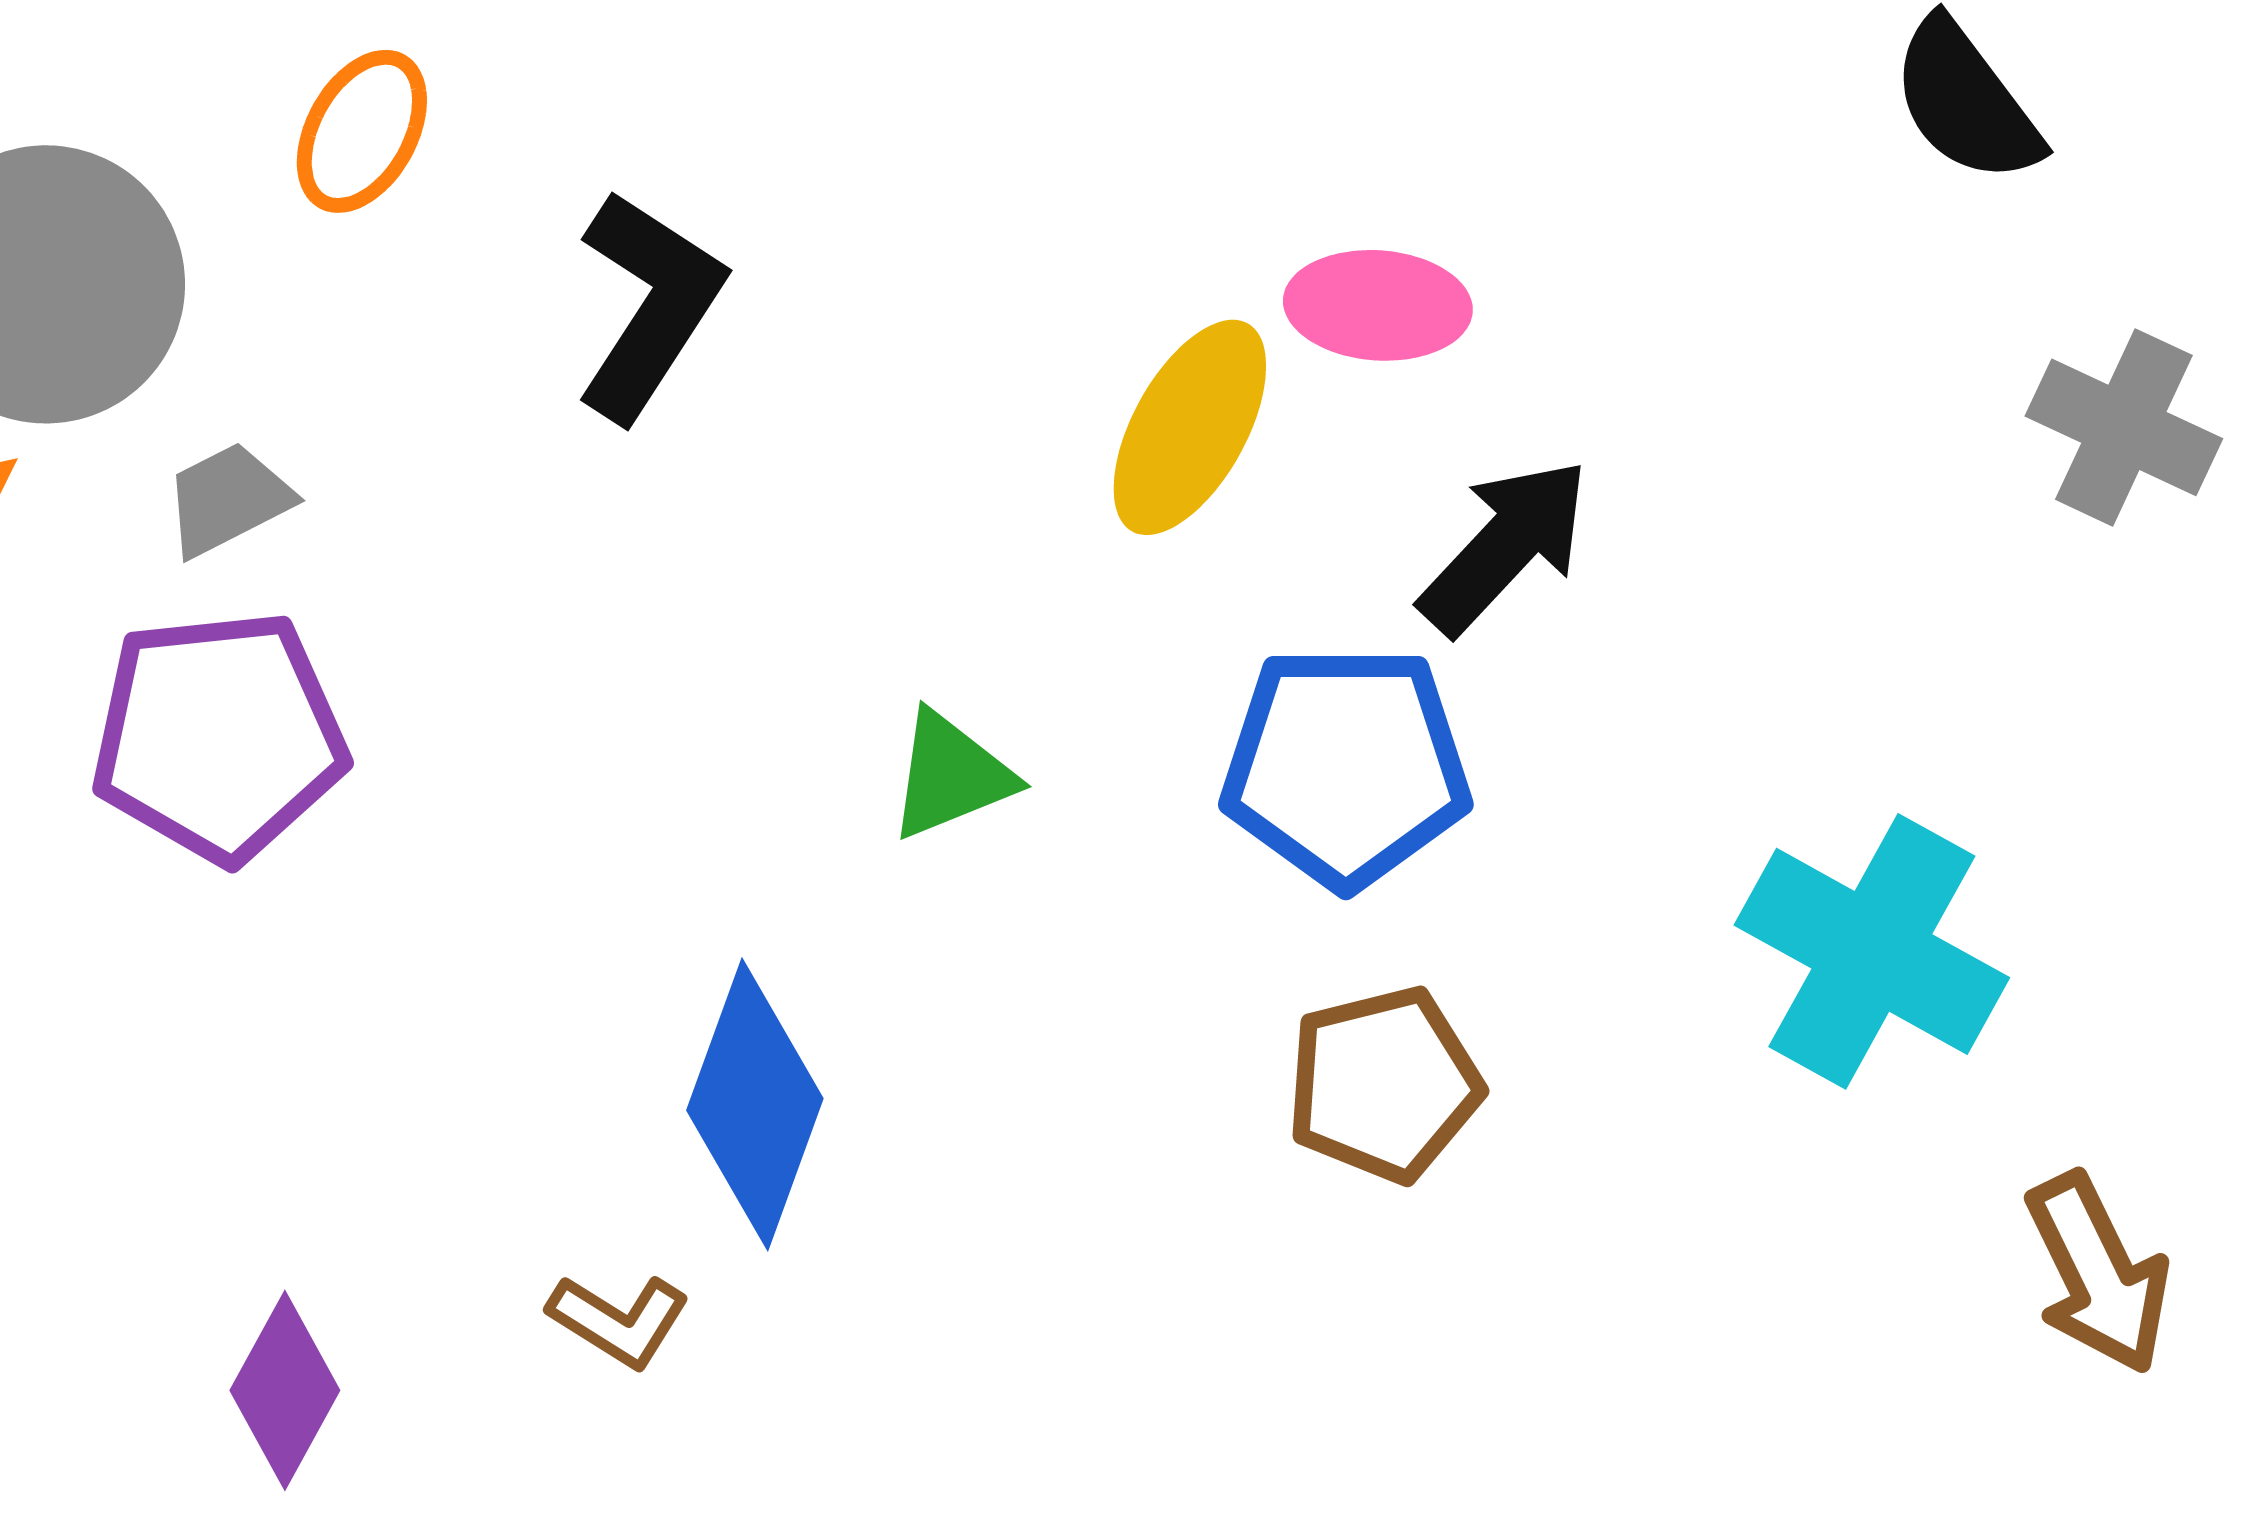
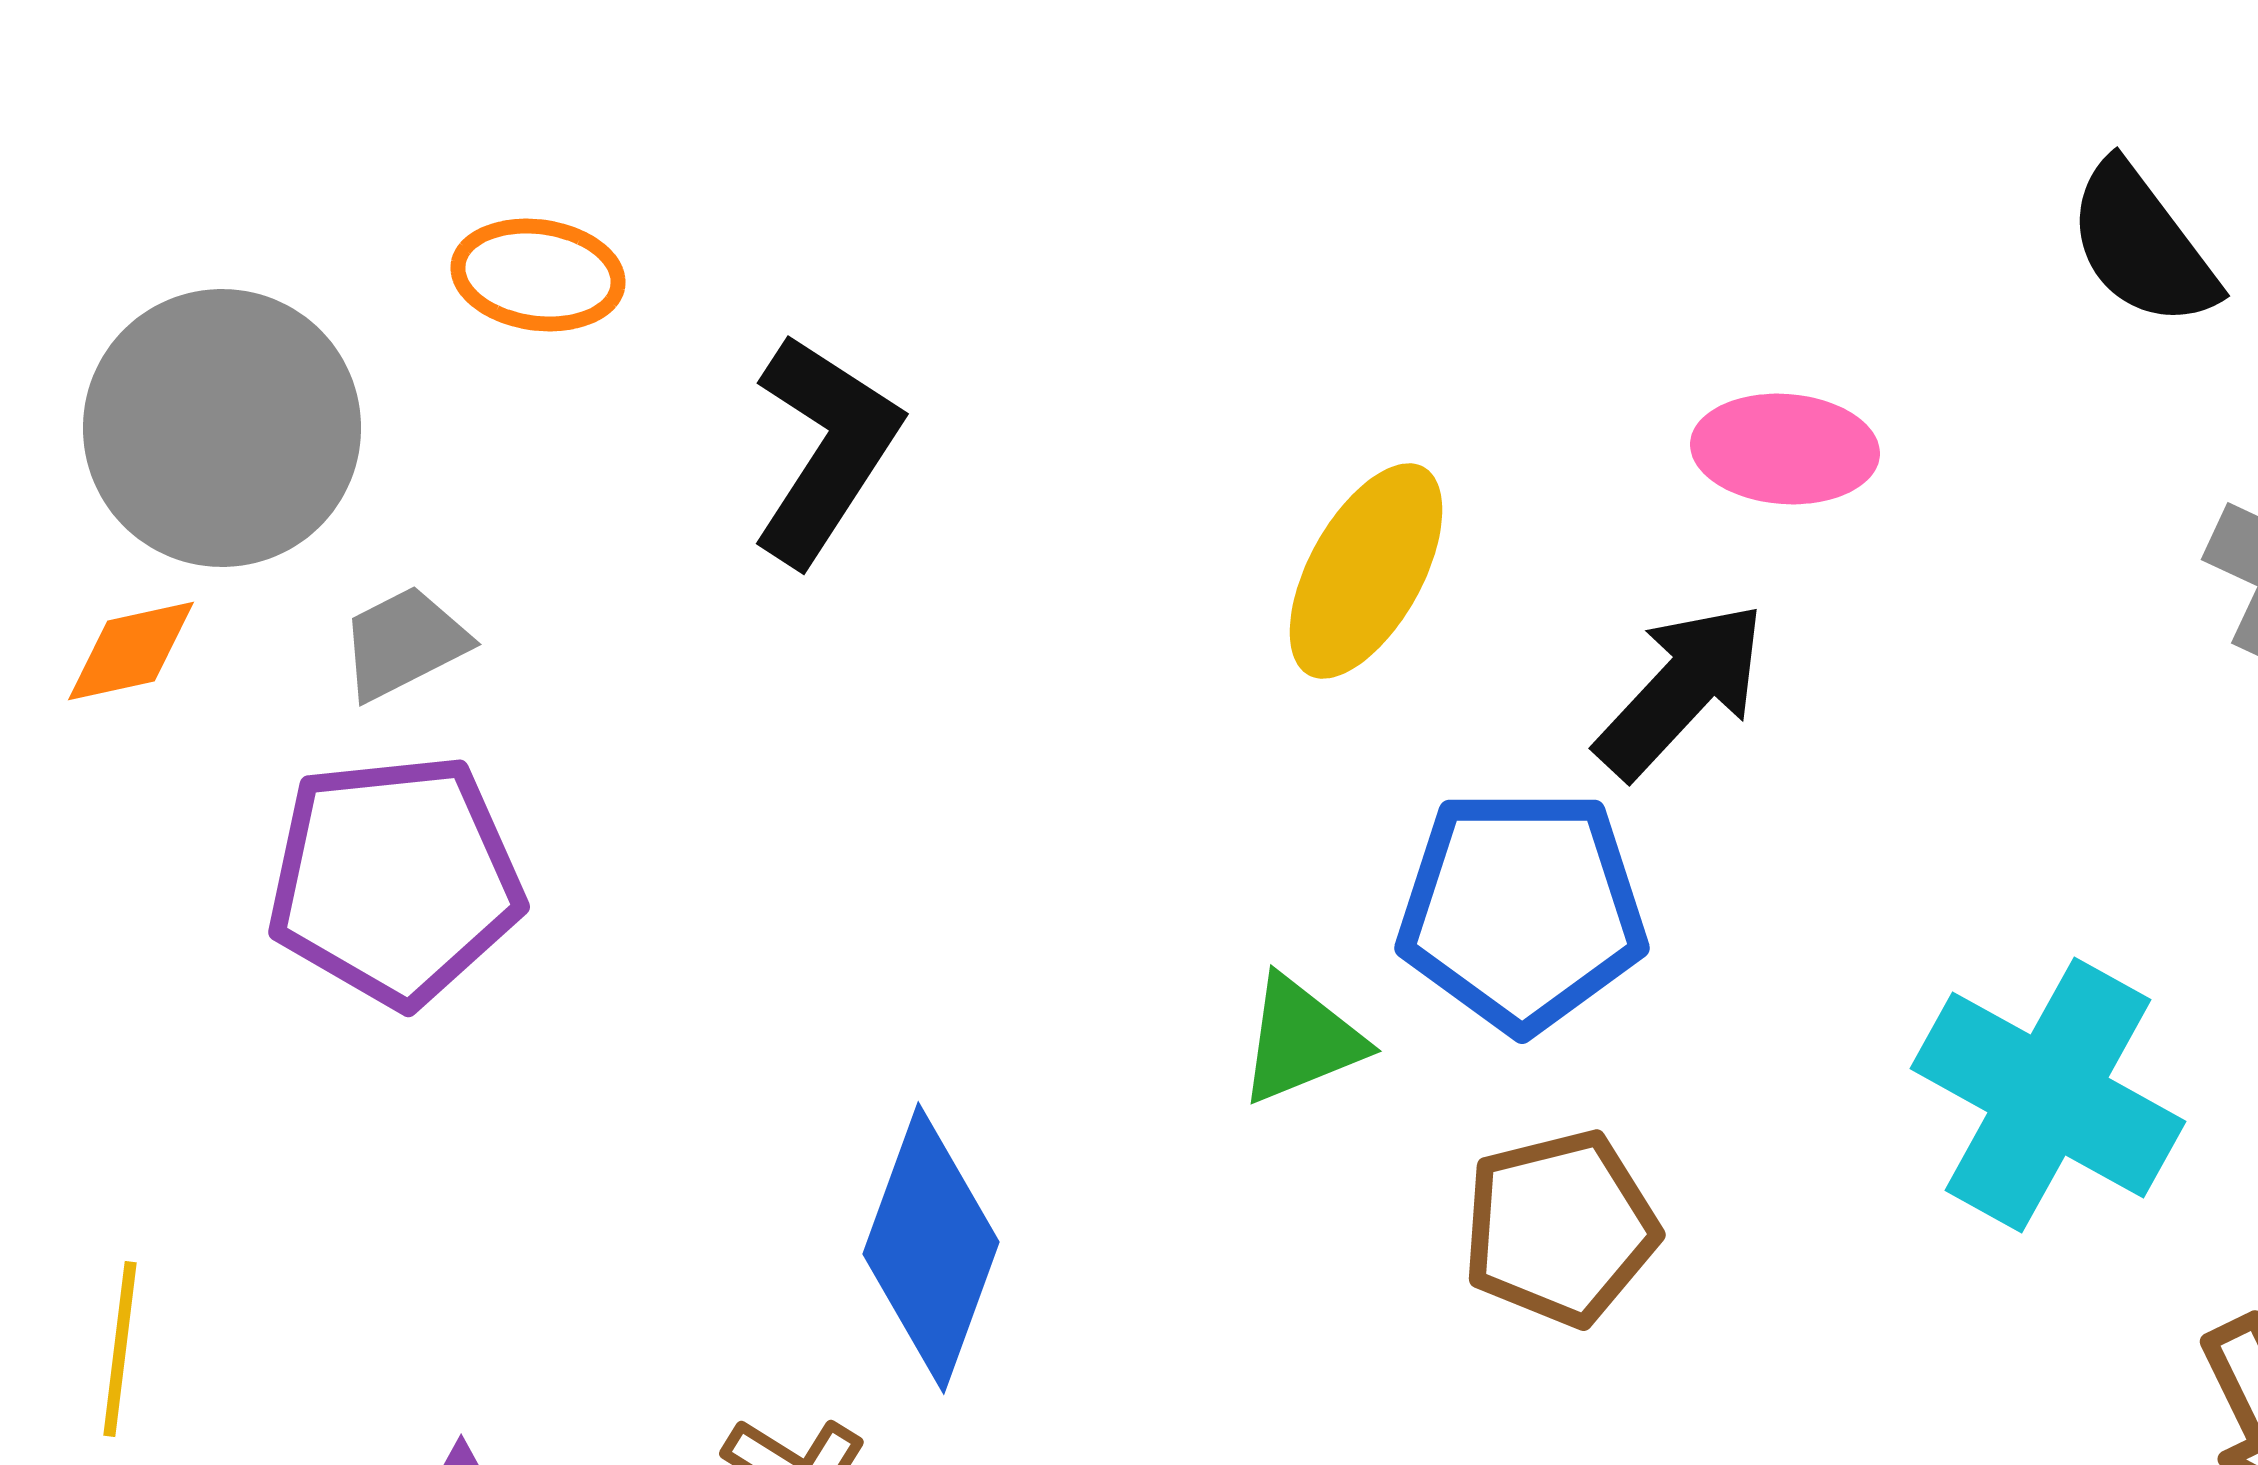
orange ellipse: (362, 131) -> (538, 275), turned 69
pink ellipse: (1378, 305) -> (1785, 449), moved
green triangle: (951, 775) -> (1301, 1040), moved

